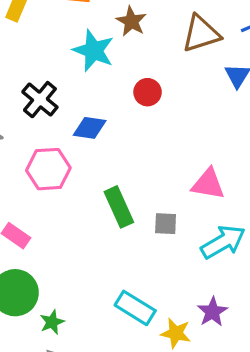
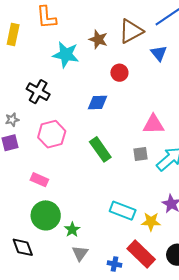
brown star: (131, 21) -> (98, 39), moved
red circle: (148, 92) -> (119, 73), moved
blue diamond: (90, 128) -> (98, 102), moved
gray square: (166, 224) -> (140, 154), moved

